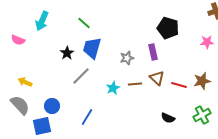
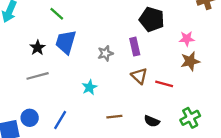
pink star: (207, 42) -> (187, 39), moved
gray line: (81, 76) -> (38, 76), moved, turned 30
brown star: (202, 81) -> (190, 61), moved
brown line: (135, 84) -> (114, 117), moved
blue circle: (52, 106) -> (30, 118), moved

